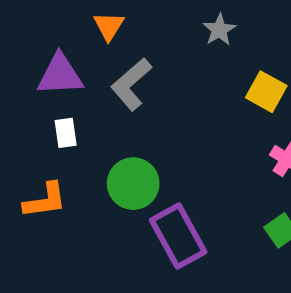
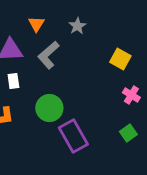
gray star: (219, 30) -> (77, 26), moved

